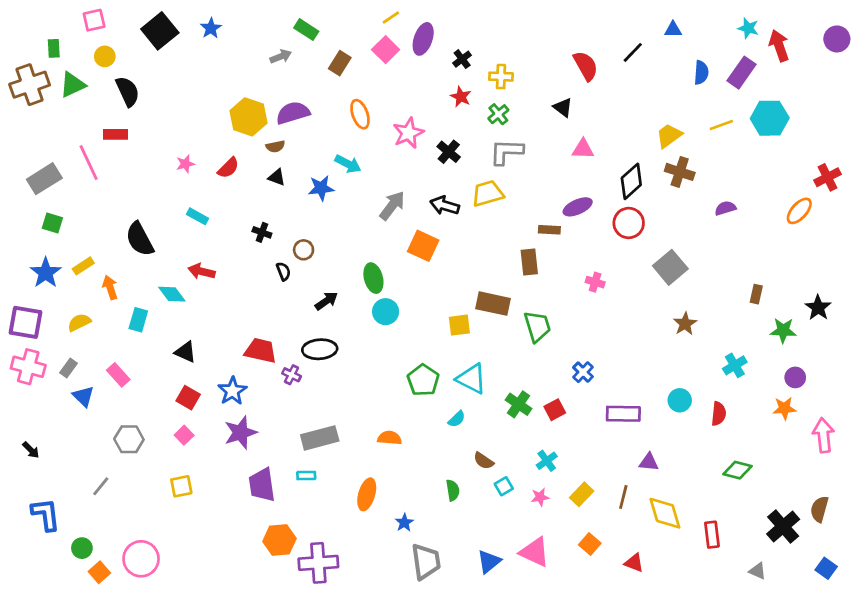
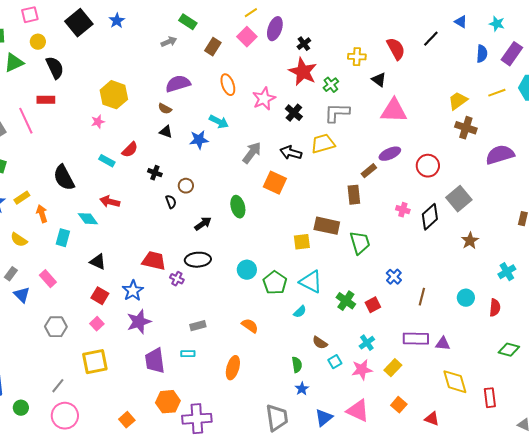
cyan star: (748, 28) -> (497, 24), moved
blue triangle: (673, 30) -> (461, 22), turned 32
yellow cross: (501, 77) -> (357, 57), moved
red star: (461, 97) -> (303, 72), size x1.8
yellow hexagon: (249, 117) -> (114, 95), moved
brown semicircle: (275, 146) -> (165, 109), turned 40
pink triangle: (583, 149) -> (394, 111), size x1.6
red semicircle: (228, 168) -> (130, 150), moved
black diamond: (631, 181) -> (430, 217), moved
purple semicircle: (725, 208) -> (500, 155), size x1.8
brown rectangle: (549, 230) -> (369, 171), turned -42
cyan circle: (386, 312) -> (247, 270), moved
yellow semicircle: (79, 322) -> (19, 240), turned -120
purple rectangle: (623, 414) -> (416, 339), moved
gray rectangle: (320, 438) -> (198, 326), size x0.6
orange semicircle: (390, 438) -> (250, 326), turned 30
gray line: (101, 486) -> (58, 386), moved
yellow square: (181, 486) -> (95, 362), size x1.5
pink star: (540, 497) -> (362, 370), size x1.5
brown line: (623, 497) -> (422, 297), moved
blue star: (404, 523) -> (302, 389), moved
orange square: (99, 572) -> (127, 420), moved

